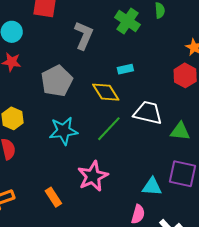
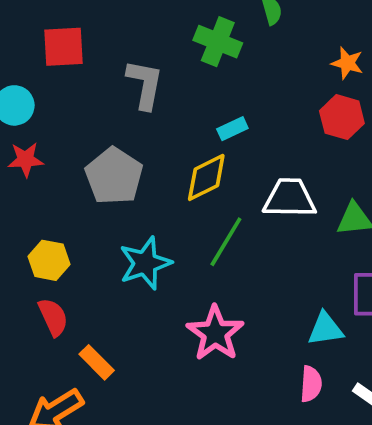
yellow diamond: (106, 92) -> (206, 177), turned -72
orange rectangle: (53, 197) -> (97, 362), moved

